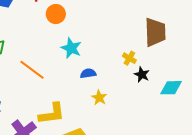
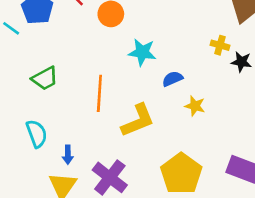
orange line: (32, 70) -> (99, 93), turned 72
yellow L-shape: (52, 114) -> (138, 120), moved

